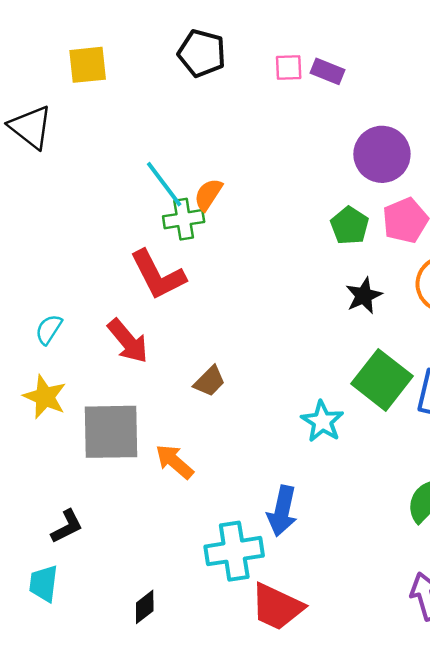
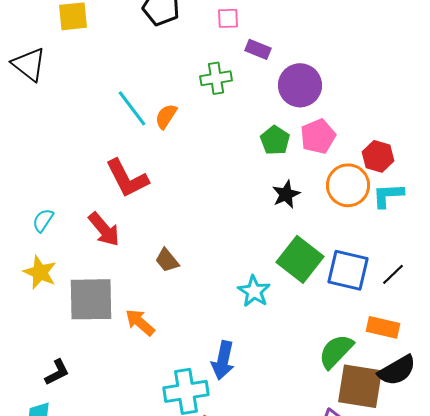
purple rectangle: (328, 71) -> (258, 49), moved
green cross: (184, 219) -> (216, 78), moved
brown trapezoid: (210, 381) -> (167, 260), turned 96

